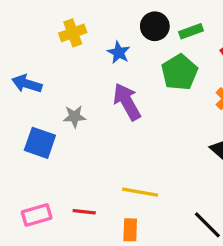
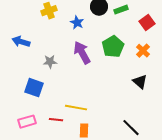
green pentagon: (179, 72) -> (113, 47), moved
blue square: (40, 143) -> (34, 88), moved
yellow line: (140, 192) -> (76, 108), moved

